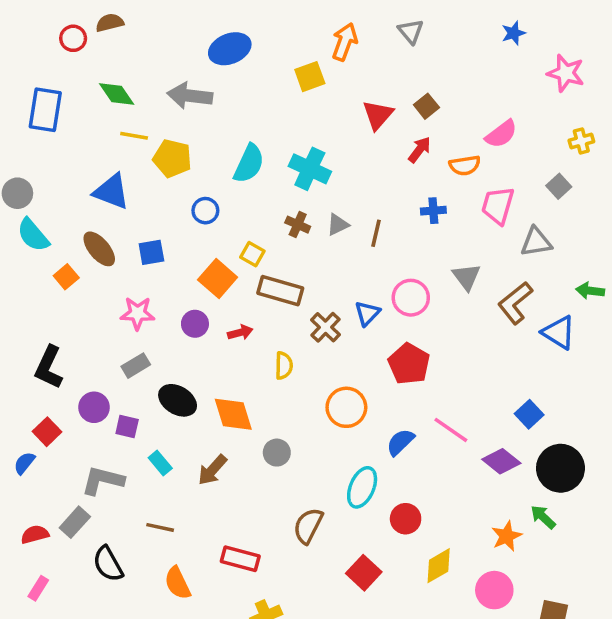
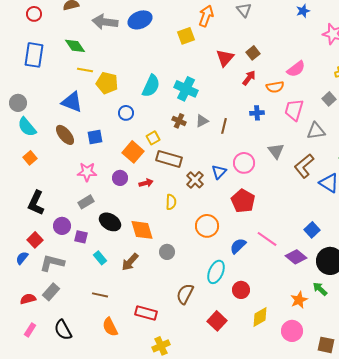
red circle: (73, 38) -> (34, 14), moved
gray arrow: (190, 96) -> (105, 22), moved
yellow square: (252, 254) -> (153, 138), turned 32
orange square: (66, 277) -> (30, 158), moved
gray L-shape: (103, 480) -> (52, 263), moved
black semicircle: (108, 564) -> (63, 330), moved

